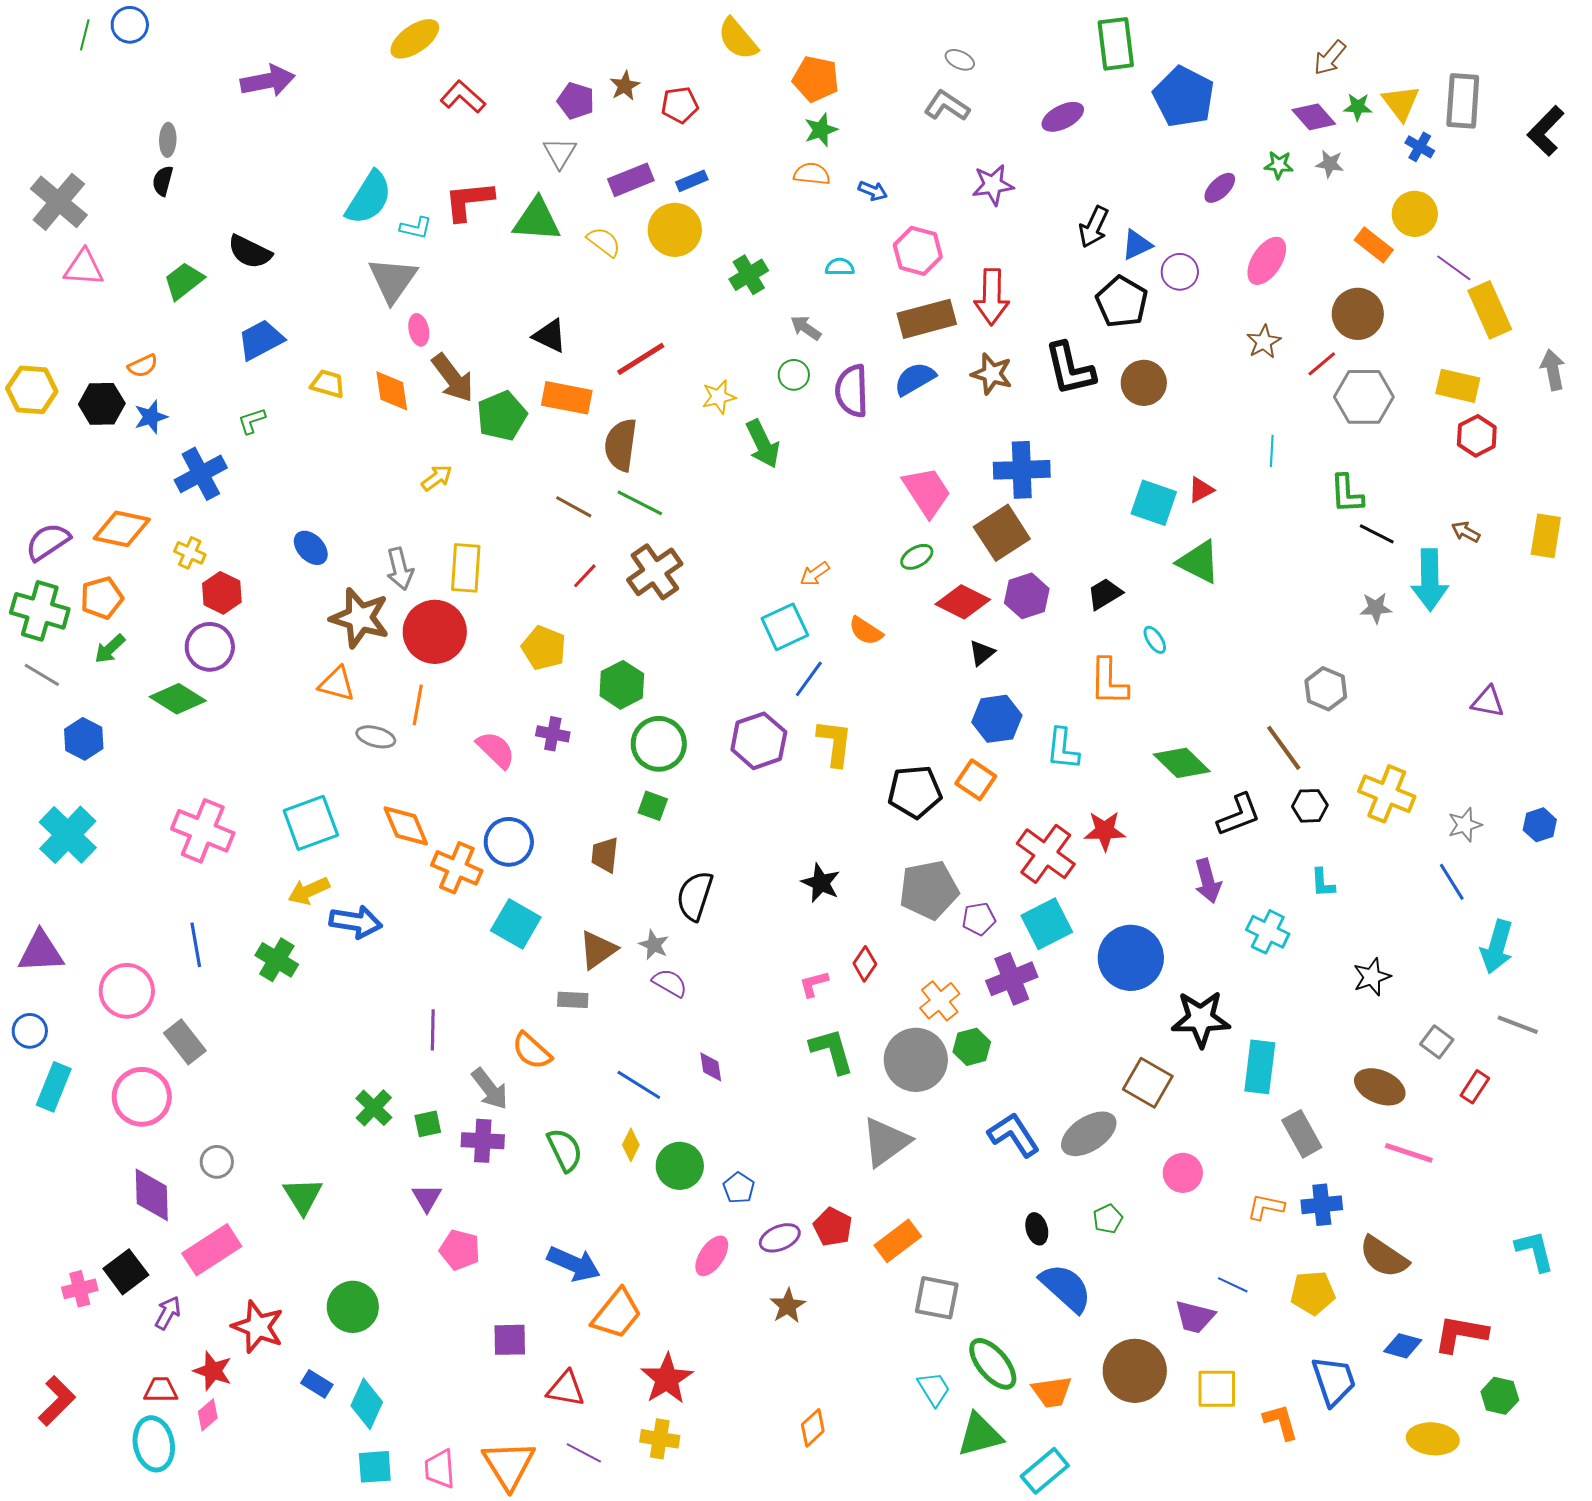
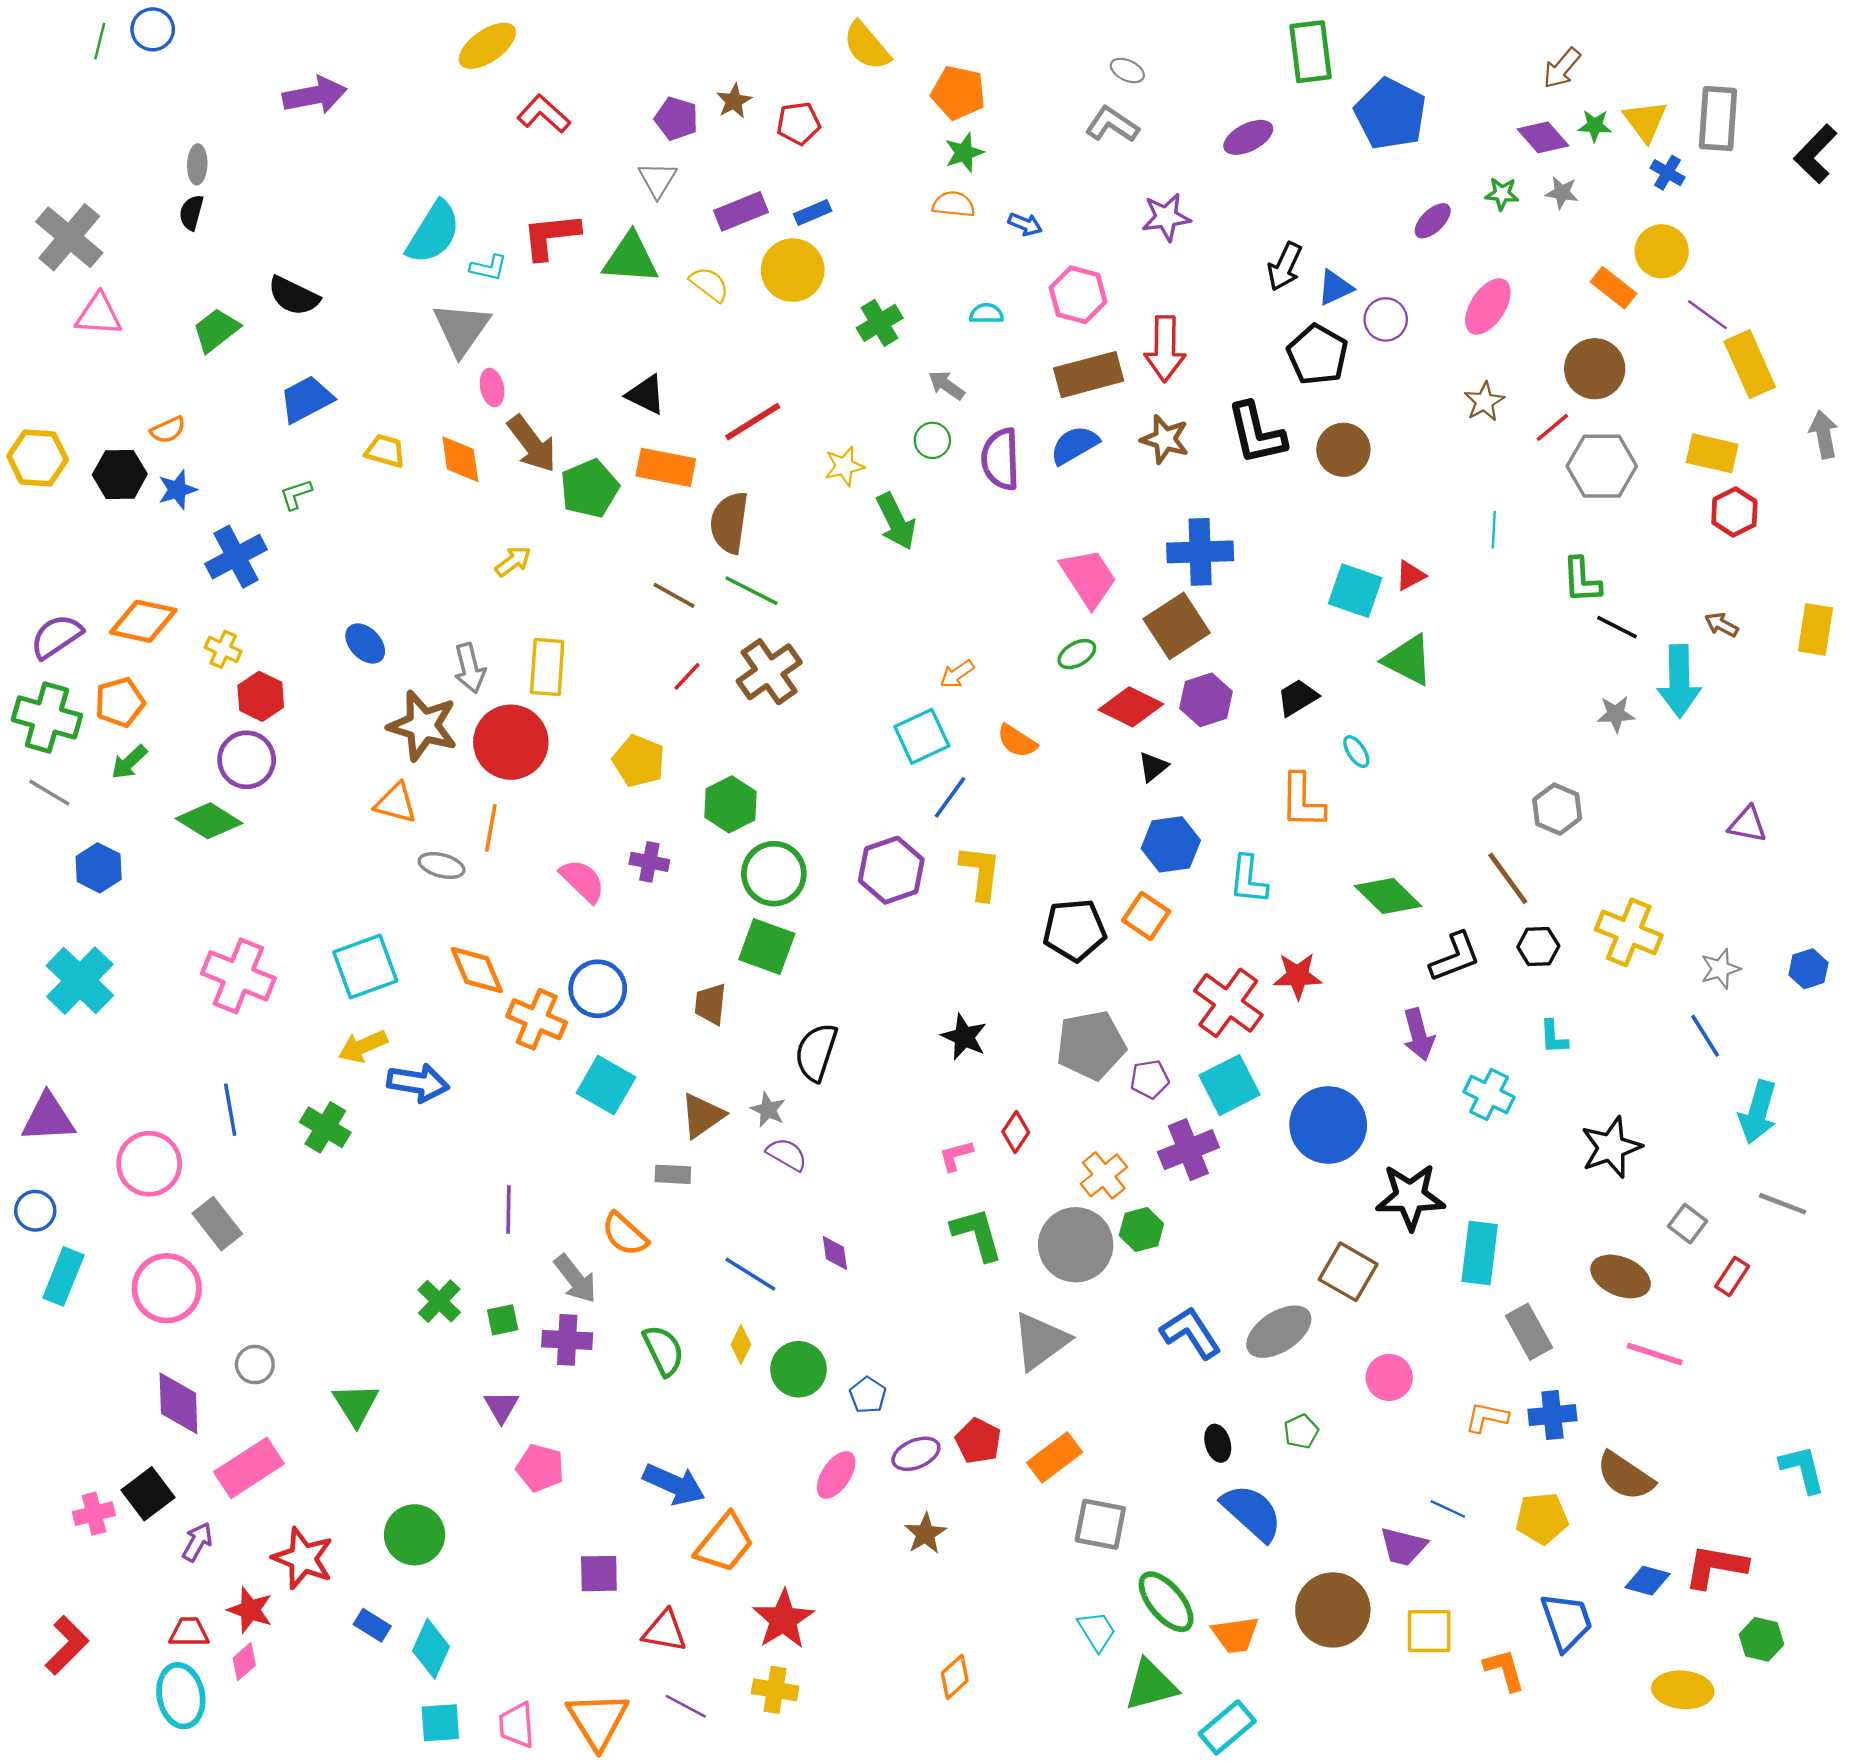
green square: (653, 806) -> (767, 946), size x1.6
black star: (1372, 977) -> (1611, 1147), size x1.4

